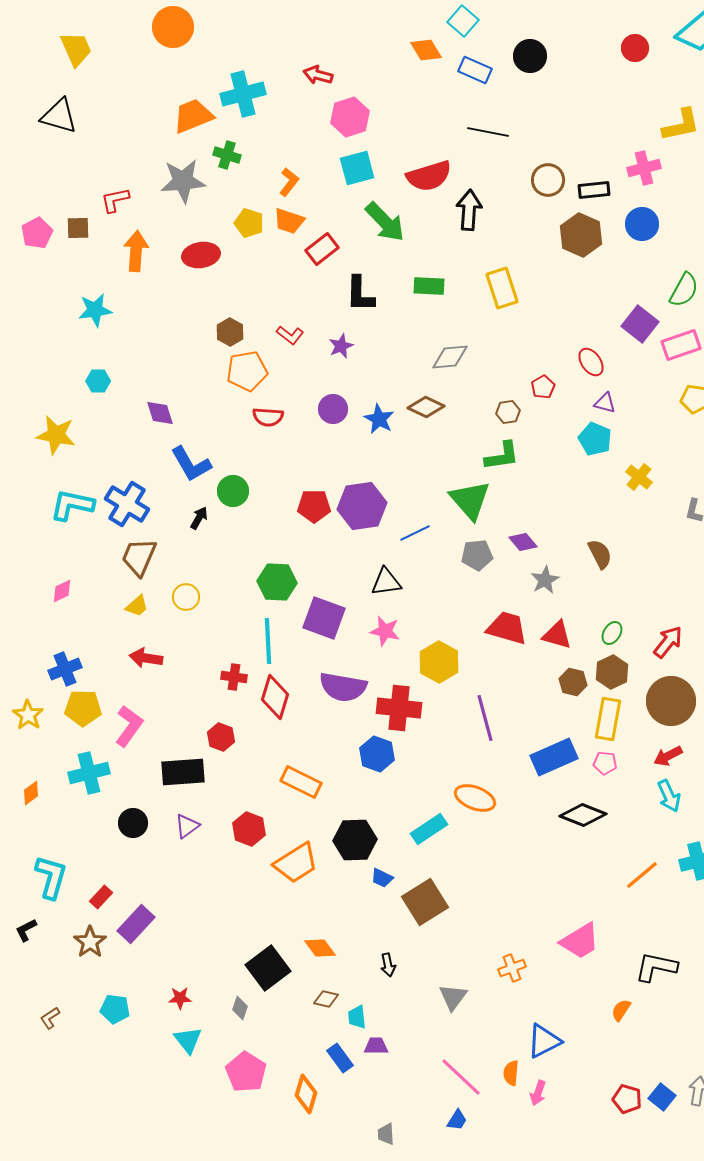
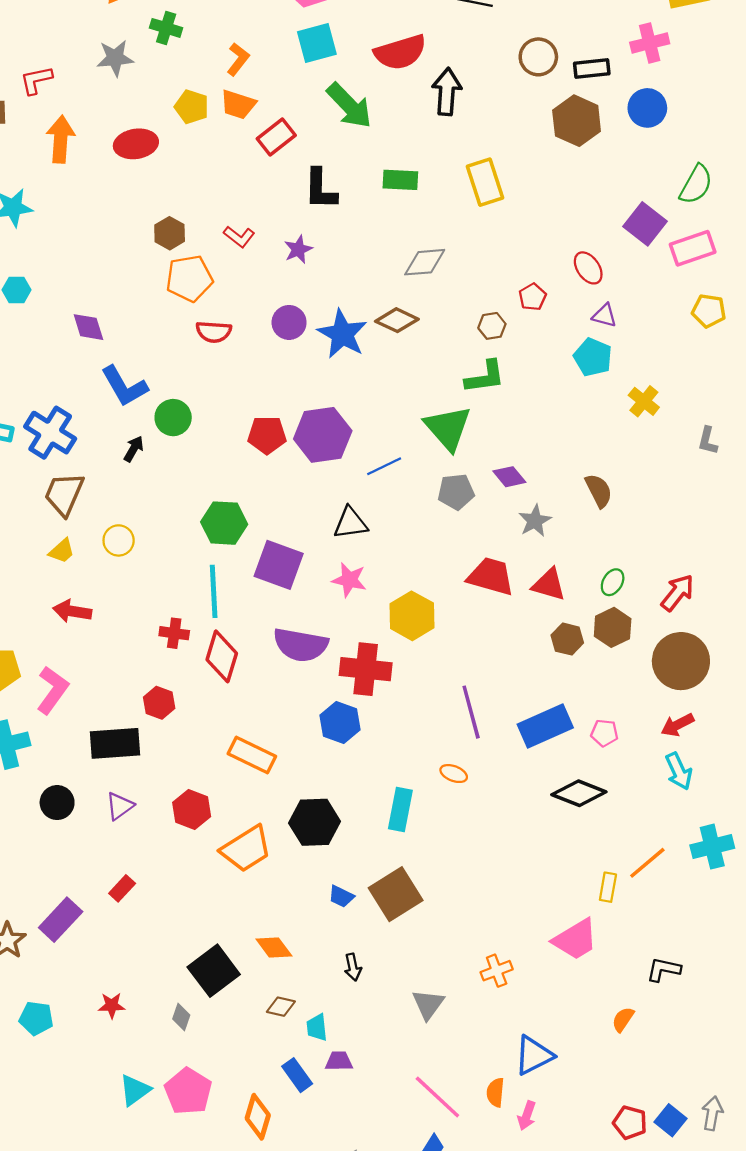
gray star: (183, 181) -> (115, 58), size x0.7
blue star: (379, 419) -> (342, 334), size x1.4
purple line: (485, 718) -> (471, 712), moved
yellow rectangle: (608, 719) -> (608, 887), moved, size x0.6
orange ellipse: (475, 798) -> (454, 774), size x0.6
cyan rectangle: (429, 829) -> (400, 809), turned -45
blue trapezoid: (382, 878) -> (341, 896), moved
red rectangle: (101, 897) -> (122, 888), moved
black L-shape: (656, 967) -> (664, 970), size x0.7
cyan triangle: (188, 1040) -> (135, 1090), moved, turned 32

